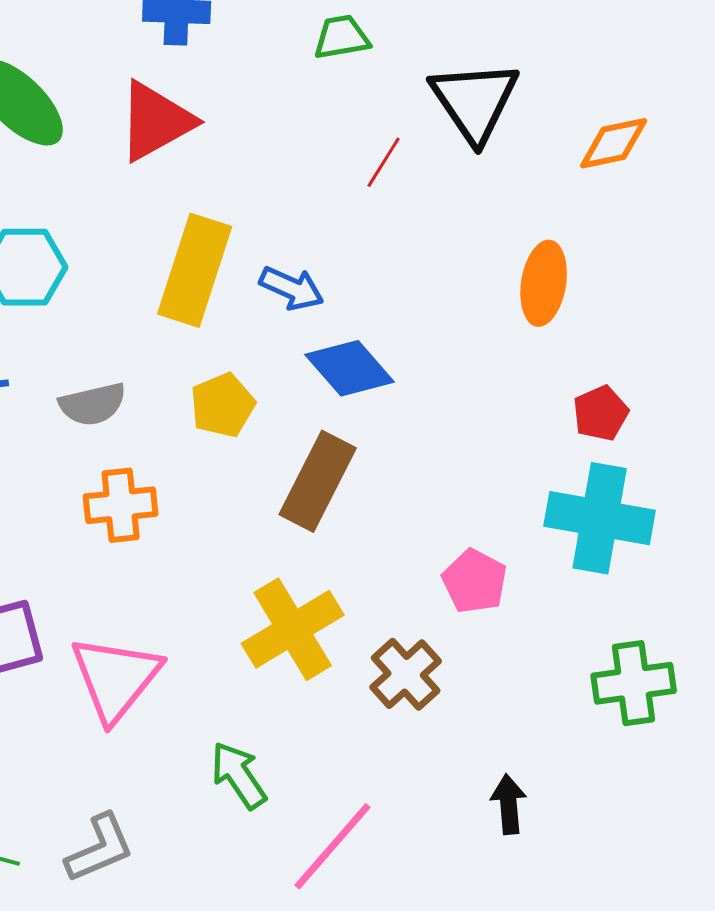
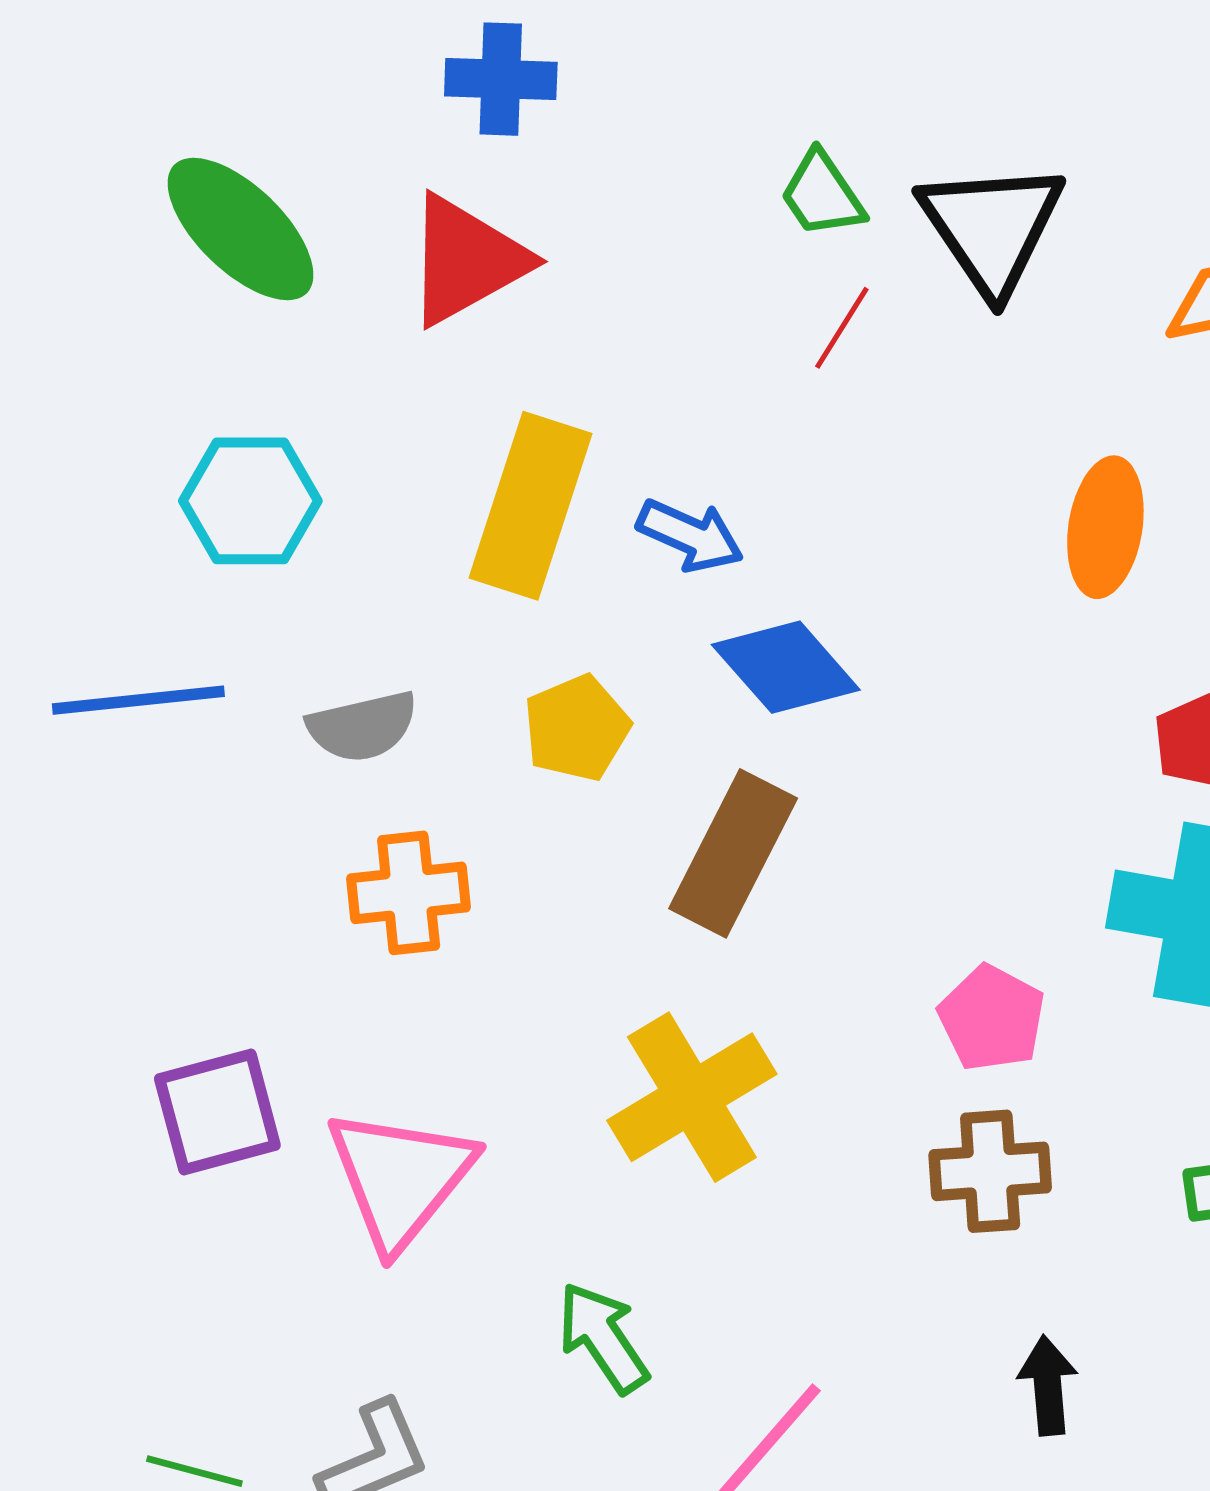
green trapezoid: (342, 37) -> (822, 194), moved, turned -114
brown cross: (406, 674) -> (990, 1171), moved, turned 38

